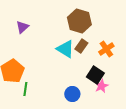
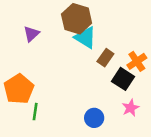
brown hexagon: (79, 21) -> (77, 19), moved
cyan triangle: (65, 49) -> (85, 38), moved
black square: (95, 75) -> (123, 79), moved

